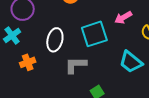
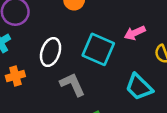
cyan square: (94, 34) -> (98, 49), turned 36
gray L-shape: (76, 65) -> (72, 84), turned 60

